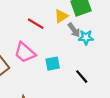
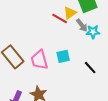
red line: (36, 24) -> (60, 18), moved
pink trapezoid: (25, 53) -> (39, 60), moved, turned 35

